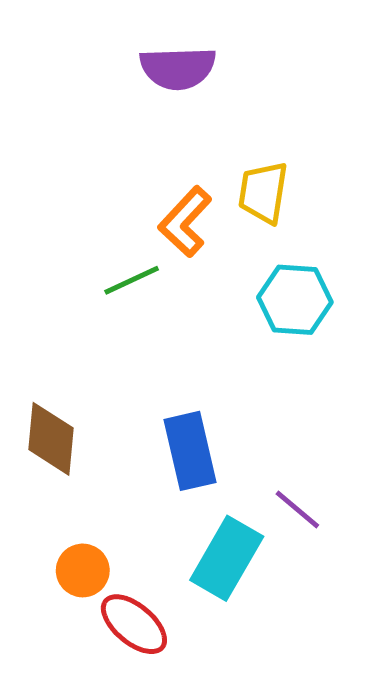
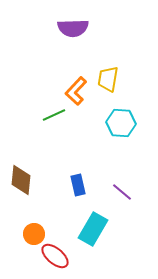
blue rectangle: (190, 451) -> (78, 185), size x0.7
purple line: (297, 510) -> (122, 192), moved

